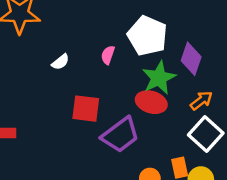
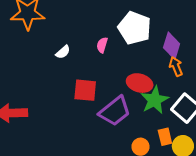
green star: (159, 78) -> (155, 100), moved
orange arrow: (201, 101) -> (176, 67), moved, turned -72

